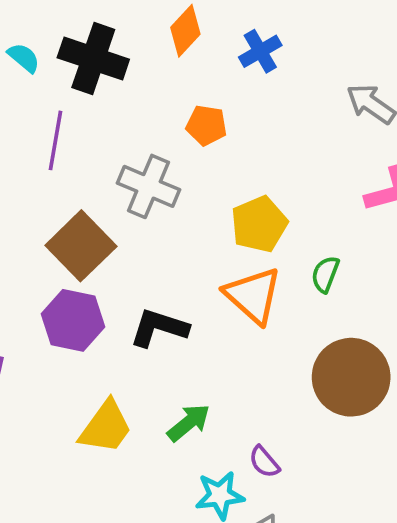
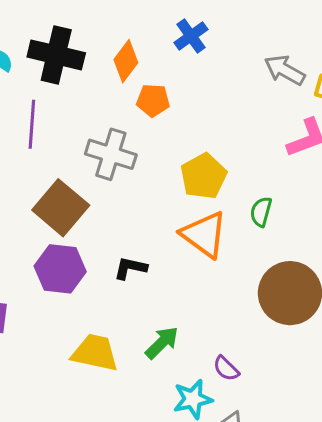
orange diamond: (185, 31) -> (126, 61), moved
black L-shape: (159, 328) -> (130, 268), size x0.7
yellow trapezoid: (106, 427) -> (95, 353), turned -108

